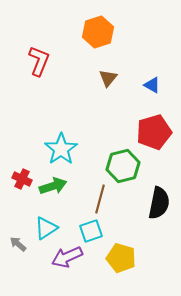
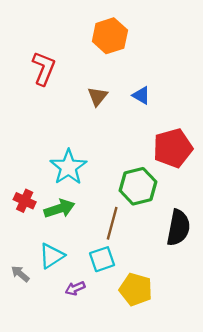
brown triangle: (108, 78) -> (98, 96), moved
blue triangle: (152, 85) -> (141, 95), moved
purple arrow: (67, 257) -> (75, 288), size x0.6

